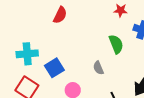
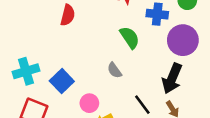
red semicircle: (60, 15) -> (68, 15), moved

